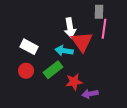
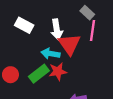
gray rectangle: (99, 12) -> (87, 13), turned -48
white rectangle: (29, 47) -> (24, 25), moved
red star: (74, 82) -> (58, 72), moved

